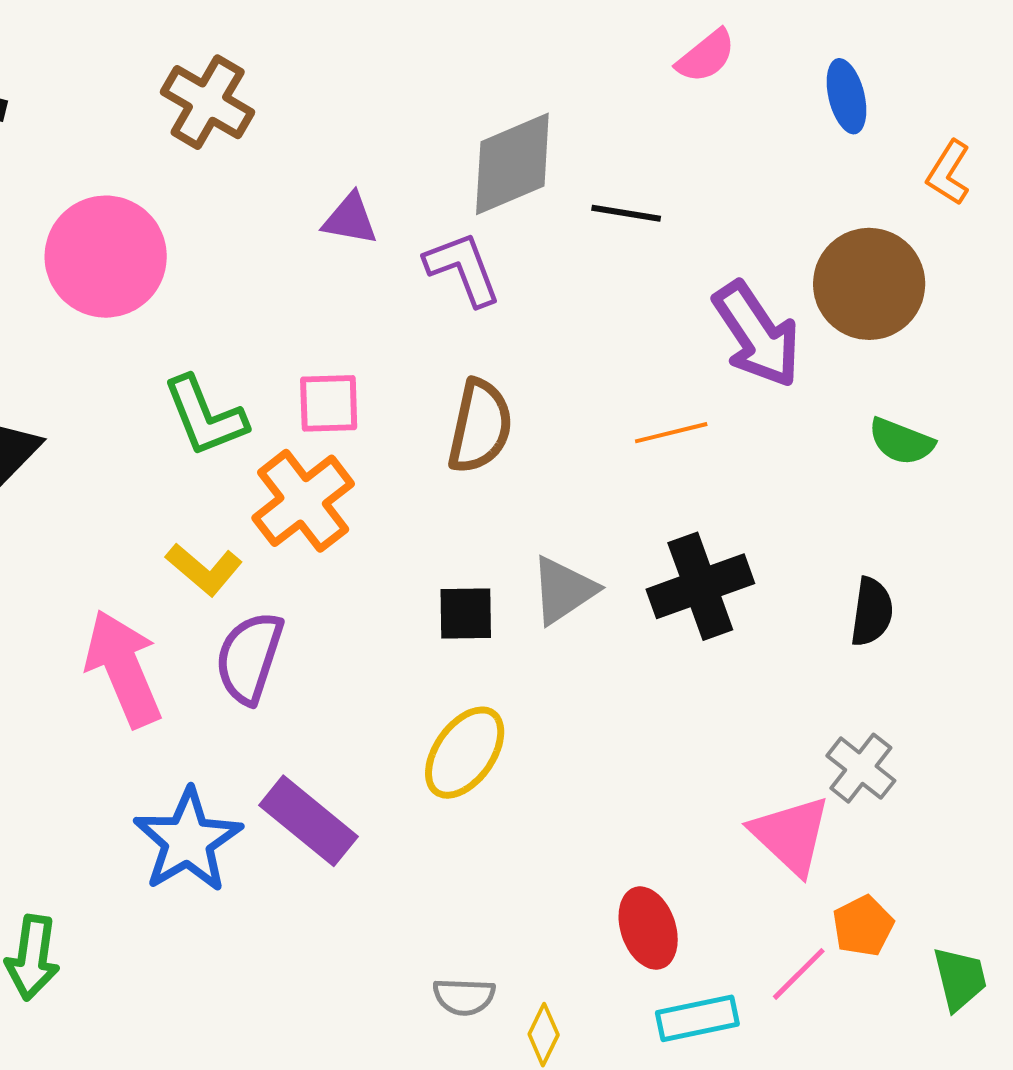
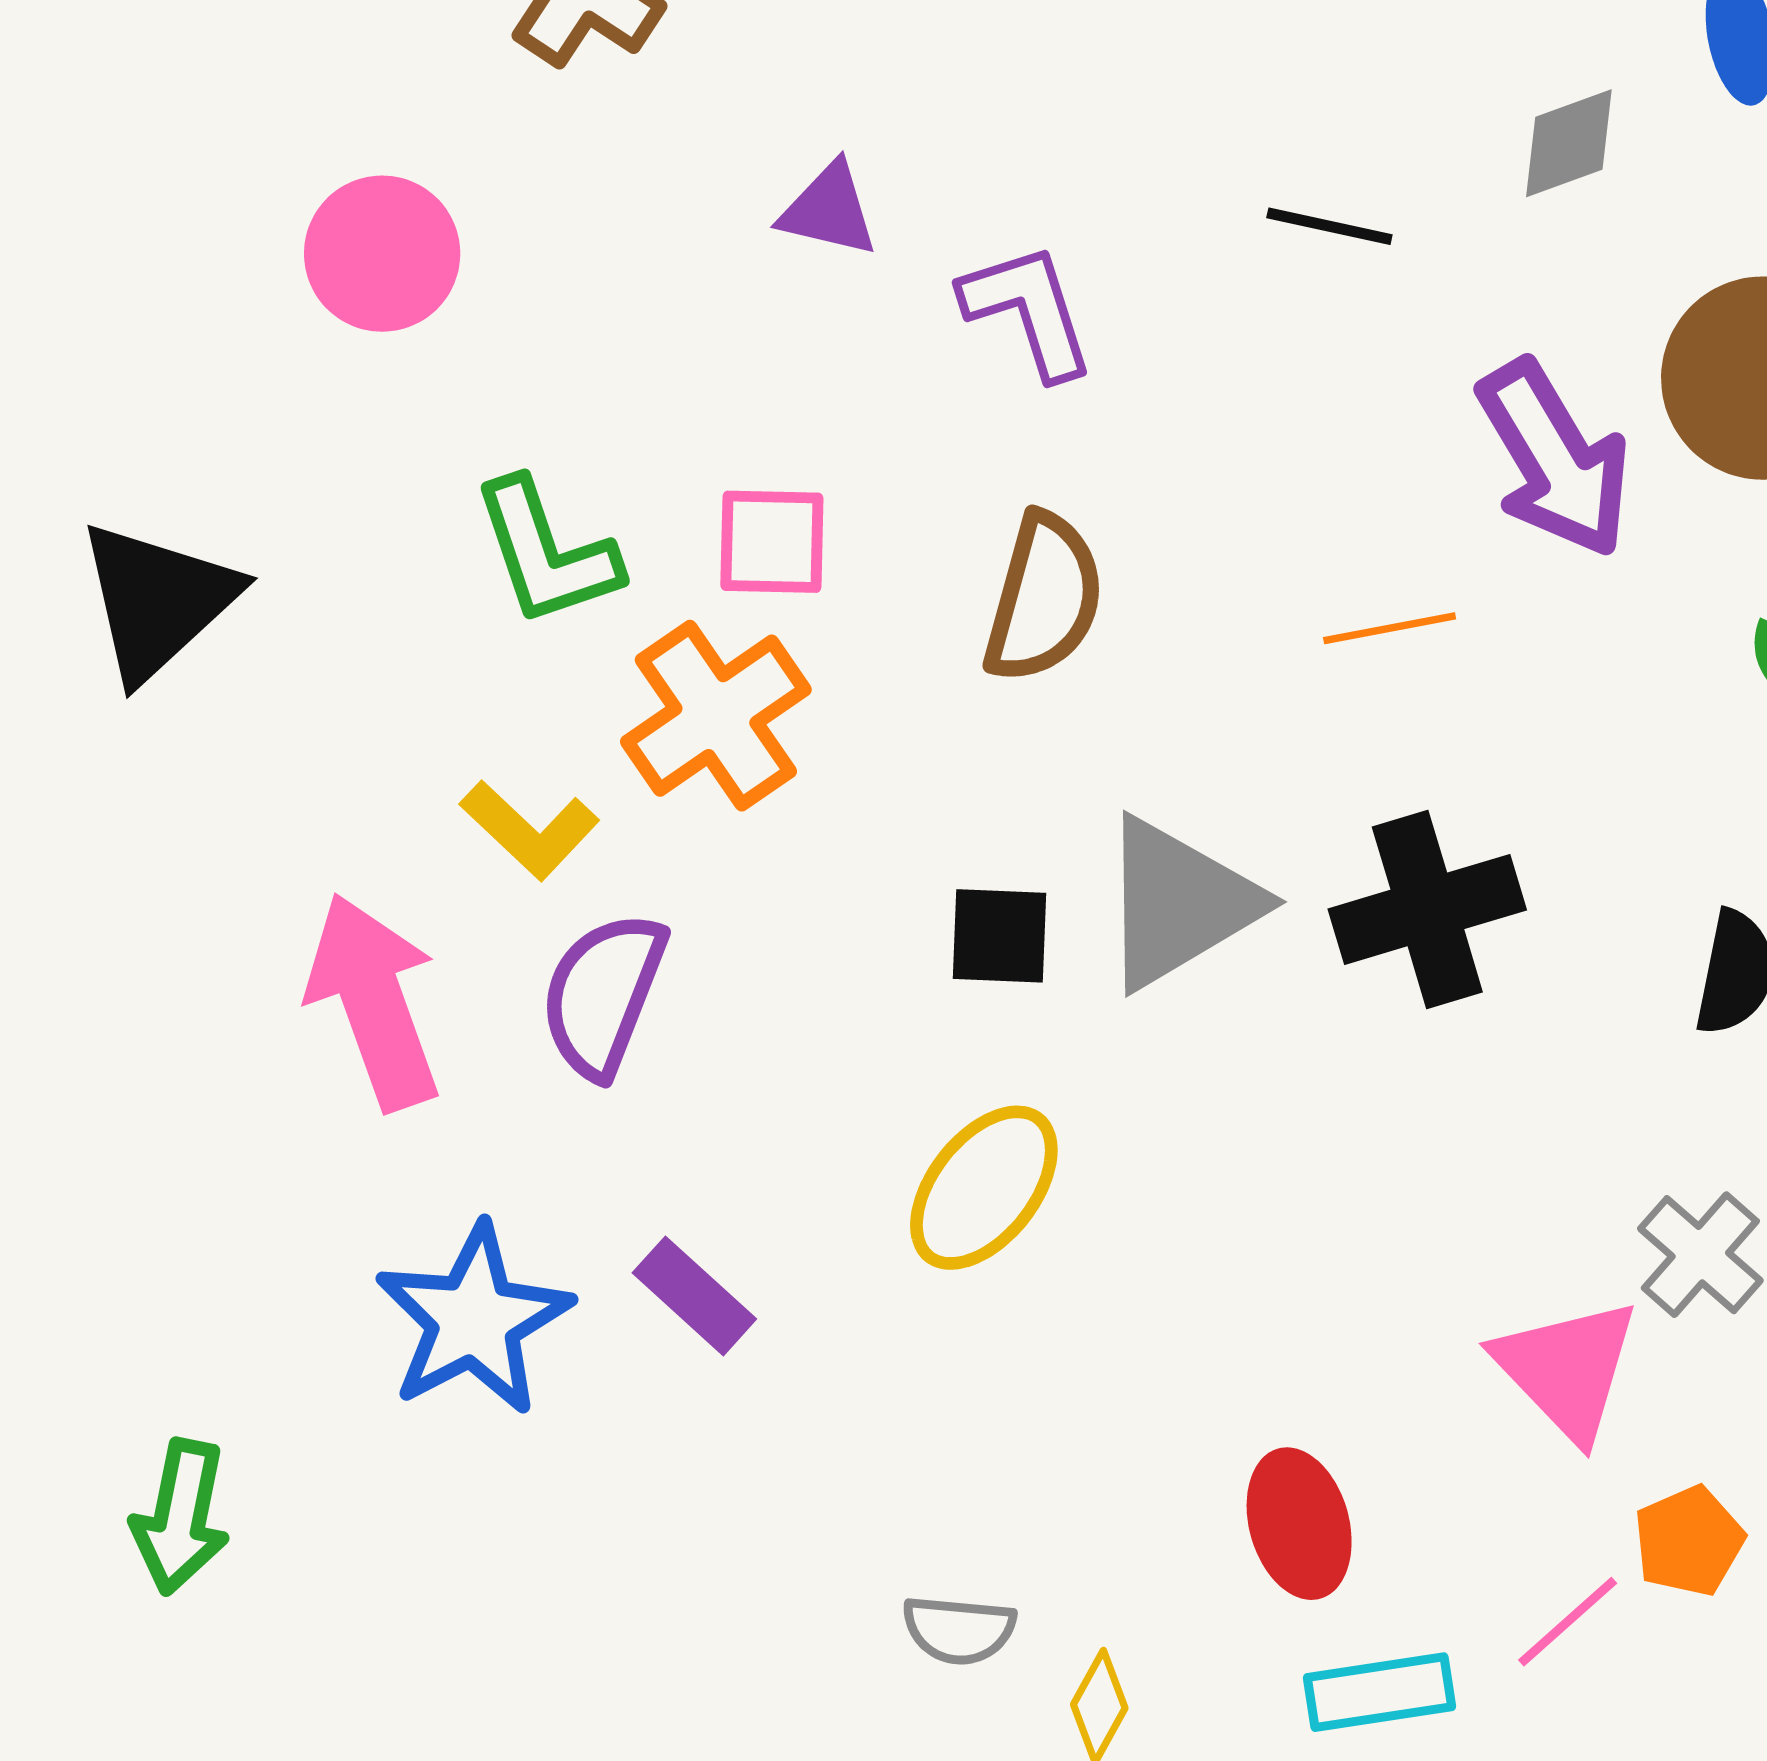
gray diamond: (512, 164) -> (1569, 143), moved, size x0.6
pink circle: (106, 257) -> (382, 254), size x0.7
gray triangle: (563, 590) -> (1179, 903), size x1.4
purple rectangle: (309, 821) -> (694, 1296), size x0.7

